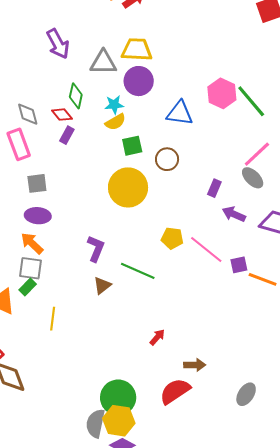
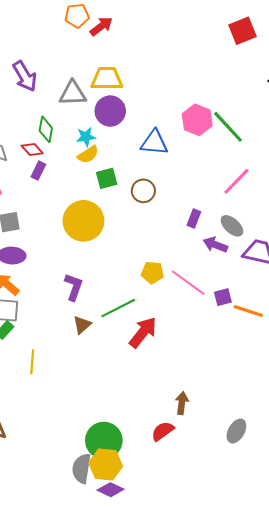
gray ellipse: (253, 178) -> (232, 226), moved
yellow circle: (128, 187) -> (83, 221), moved
green line: (138, 271) -> (118, 308), turned -48
red arrow: (157, 337) -> (143, 332), moved, size x1.8
brown arrow: (195, 365) -> (182, 403), turned -80
red semicircle: (175, 391) -> (163, 431), size x0.7

